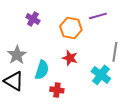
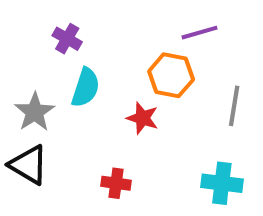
orange hexagon: (71, 28) -> (171, 75), moved
cyan semicircle: (42, 70) -> (86, 88), moved
cyan cross: (101, 75) -> (222, 183), moved, turned -30

